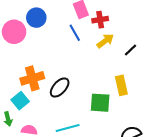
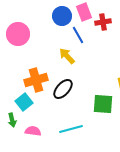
blue circle: (36, 18) -> (62, 16), moved
yellow arrow: (105, 41) -> (67, 56), moved, turned -96

